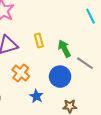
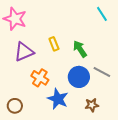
gray line: (85, 63) -> (102, 72), moved
blue star: (36, 96) -> (58, 99), size x1.5

